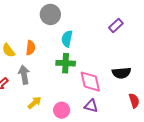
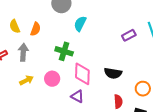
purple rectangle: (116, 26) -> (129, 35), moved
cyan semicircle: (67, 39) -> (80, 24), moved
pink circle: (62, 110) -> (52, 79), moved

